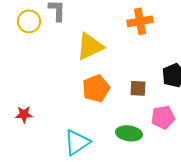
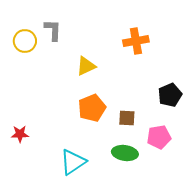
yellow triangle: (90, 46) -> (86, 66), size x0.7
brown square: (138, 88) -> (127, 118), moved

